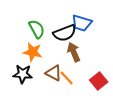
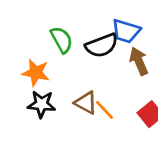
orange star: (33, 52) -> (36, 73), moved
brown arrow: (74, 52) -> (139, 61), moved

